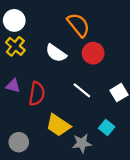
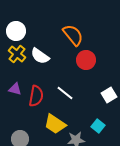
white semicircle: (56, 53) -> (40, 56), moved
white line: (82, 90) -> (65, 93), moved

